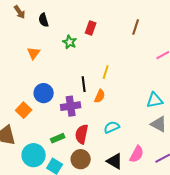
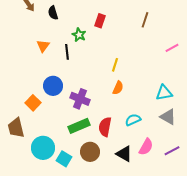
black line: (84, 84) -> (67, 52), moved
orange semicircle: (100, 96) -> (118, 88), moved
purple cross: (71, 106) -> (80, 99), turned 30
cyan semicircle: (112, 127) -> (133, 120), moved
red semicircle: (82, 134) -> (105, 127), moved
green rectangle: (58, 138) -> (79, 126), moved, size x1.5

